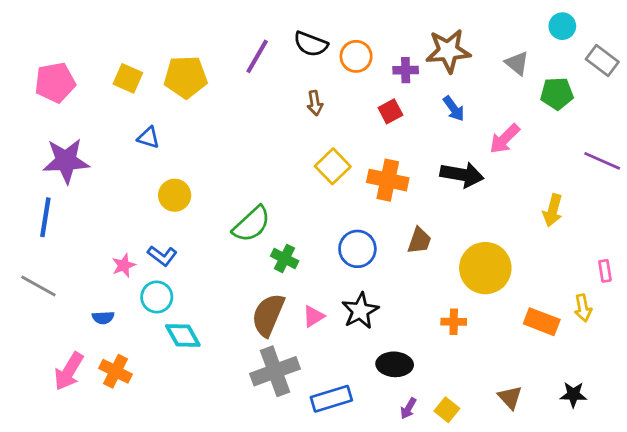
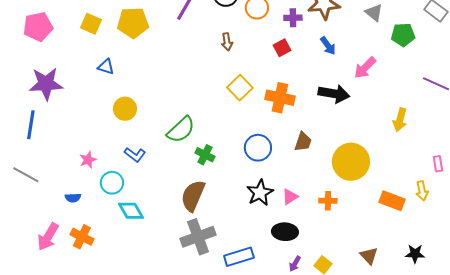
blue L-shape: (162, 256) -> (135, 155), moved
pink triangle: (313, 316) -> (290, 197), moved

